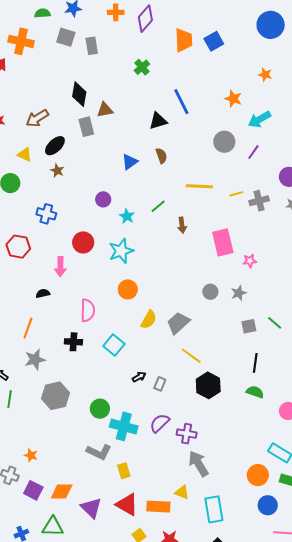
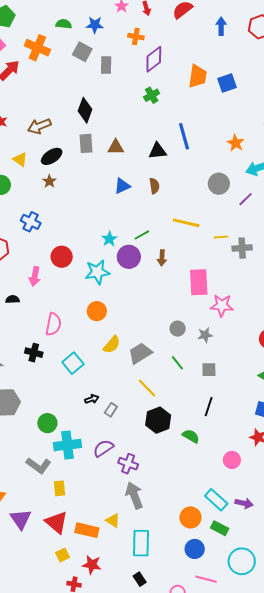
purple diamond: (145, 19) -> (154, 59), moved
brown triangle: (105, 110) -> (116, 147), moved
purple circle: (103, 199) -> (129, 257), moved, size x1.5
pink star: (250, 261) -> (222, 305), size x1.6
green line: (275, 323) -> (177, 363), moved
green semicircle: (255, 392) -> (191, 436), moved
cyan cross: (124, 426) -> (68, 445), turned -32

